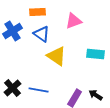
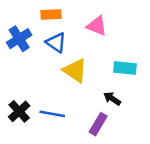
pink triangle: (74, 21) -> (97, 26), turned 42
black arrow: (96, 95) -> (112, 99), moved

